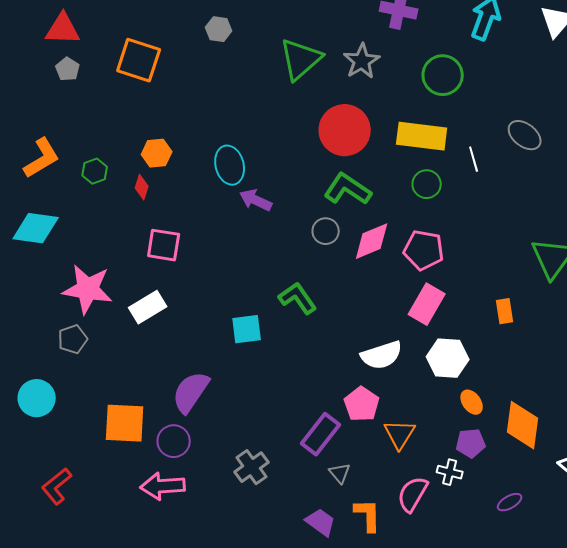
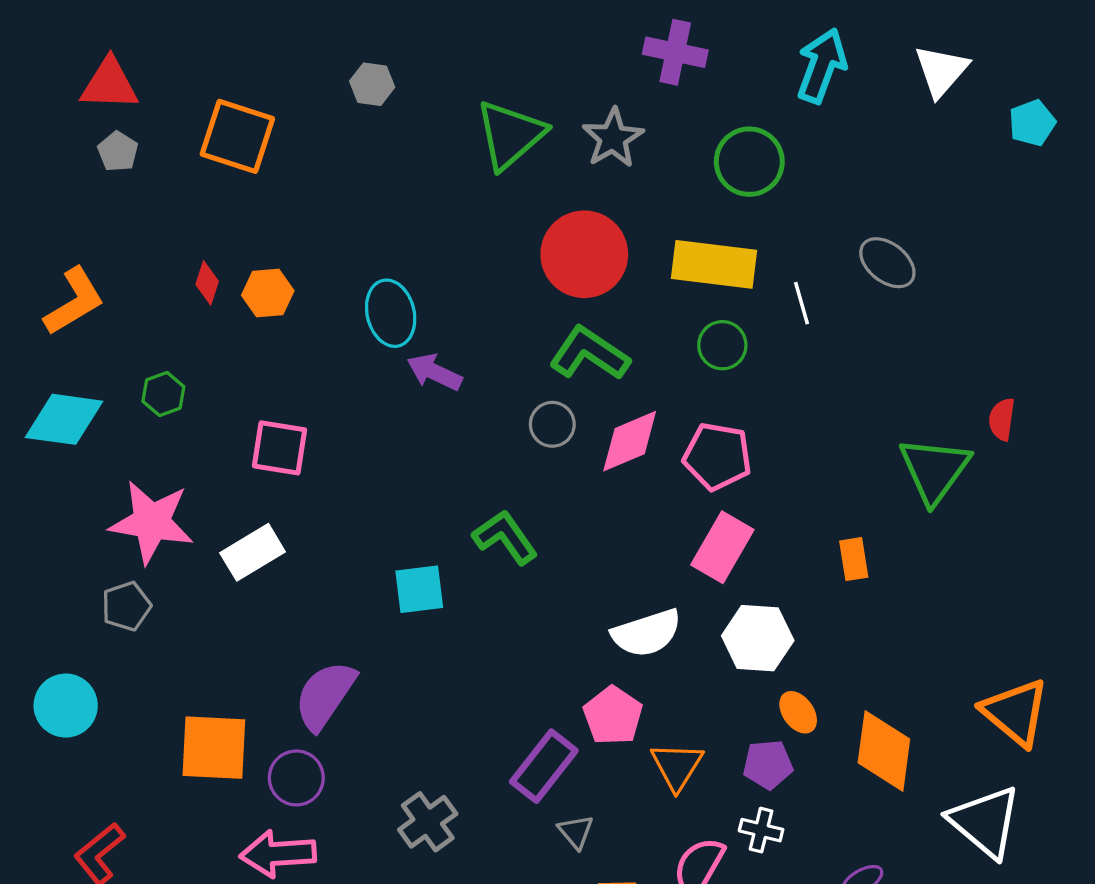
green hexagon: (95, 171) -> (163, 394), moved
red diamond: (142, 187) -> (207, 283), moved
purple pentagon: (471, 443) -> (768, 764), moved

